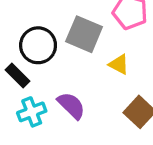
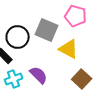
yellow triangle: (119, 64) -> (69, 49), size x1.5

